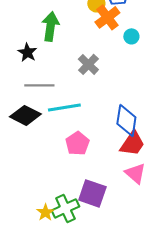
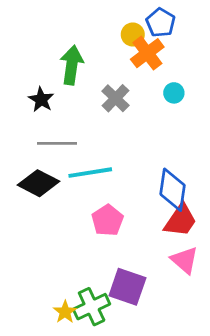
cyan circle: (131, 36) -> (174, 93), moved
gray cross: (88, 64) -> (115, 98), moved

